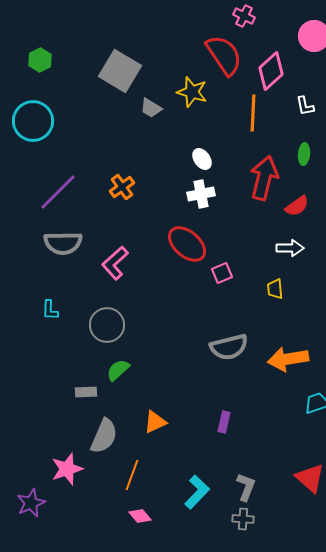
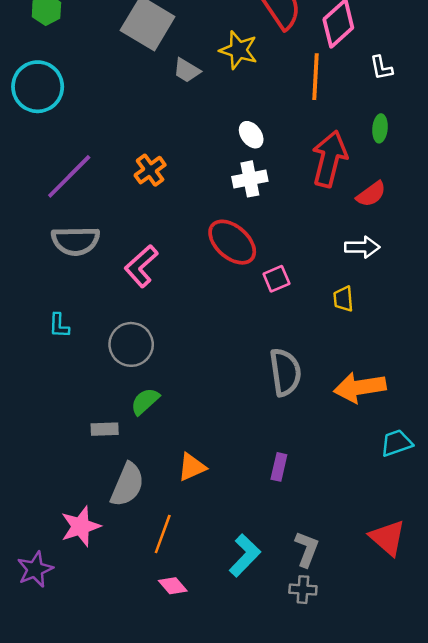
gray semicircle: (229, 347) -> (285, 372), turned -84

